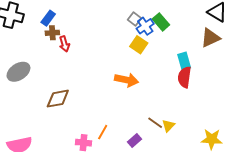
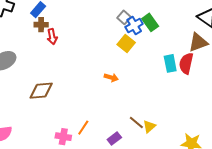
red semicircle: (184, 77) -> (186, 63), moved
orange arrow: (127, 80) -> (111, 78), size x0.6

